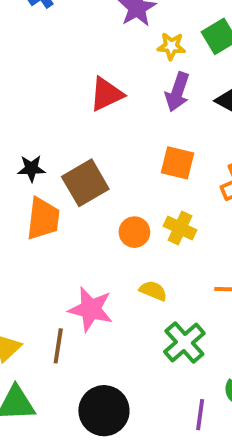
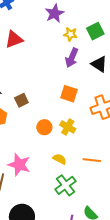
red triangle: (106, 94) -> (14, 39), moved
brown square: (85, 183) -> (21, 100), size x0.6
yellow semicircle: (153, 291) -> (60, 159), moved

